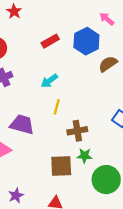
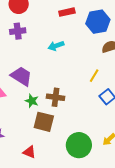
yellow line: (57, 107) -> (94, 76), moved
brown cross: (77, 131) -> (56, 97), moved
green star: (84, 156) -> (32, 101), moved

